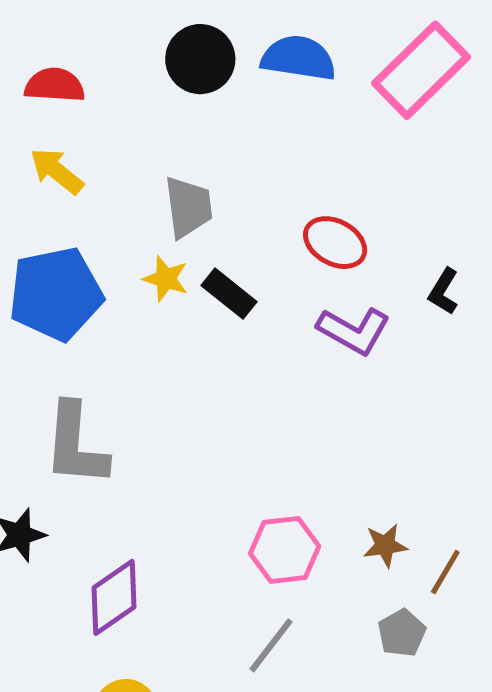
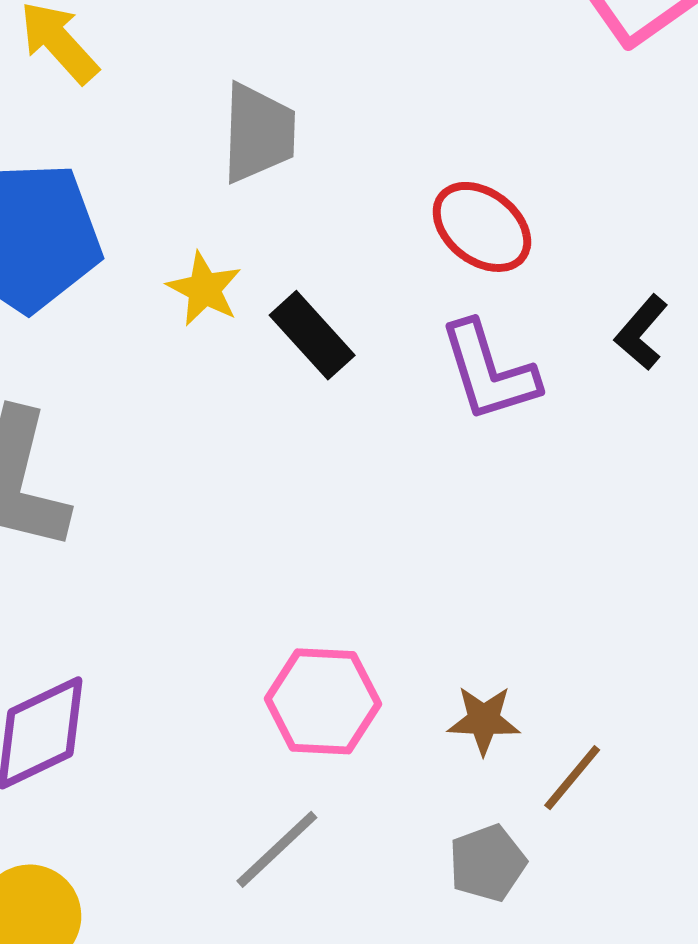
yellow star: (166, 279) -> (204, 289), moved
black rectangle: (229, 294) -> (312, 335), moved
purple L-shape: (354, 331) -> (489, 372), turned 34

